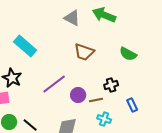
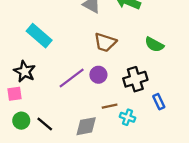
black cross: (111, 85) -> (135, 79), size x1.5
purple circle: (78, 95) -> (98, 75), moved
brown line: (96, 100) -> (110, 106), moved

